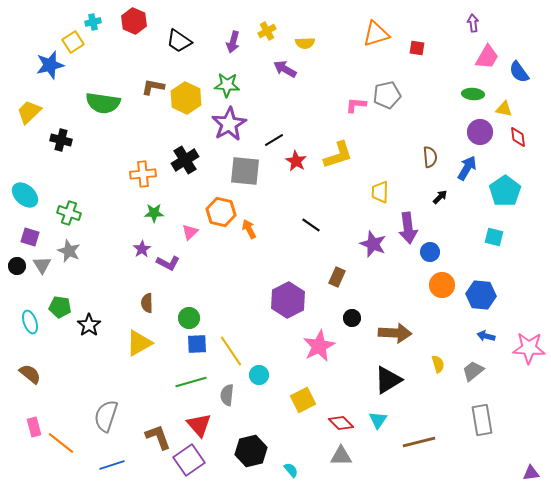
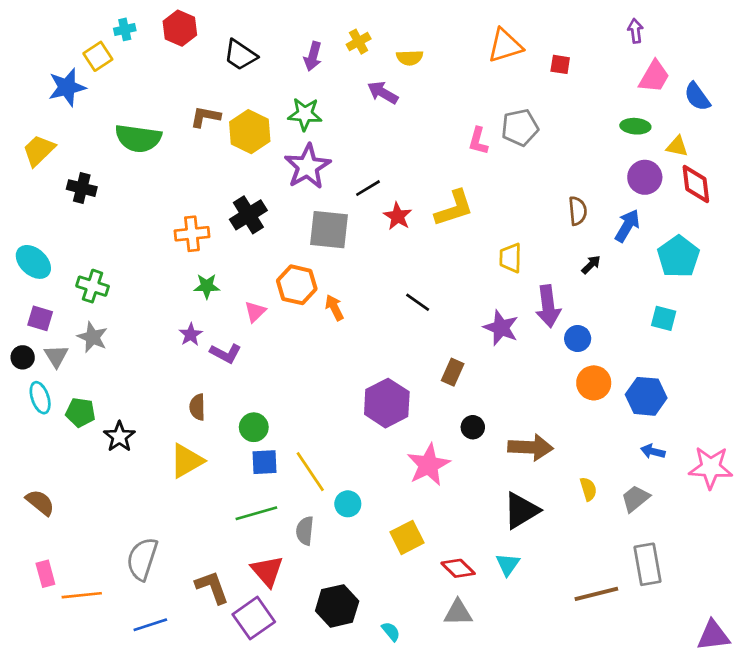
pink L-shape: (356, 105) -> (478, 141), turned -80
red diamond: (518, 137) -> (696, 184), size x1.4
cyan ellipse: (30, 322) -> (40, 398), moved
brown line: (419, 442) -> (596, 594), moved
orange line: (61, 443) -> (82, 595), turned -44
purple triangle: (531, 473) -> (713, 636), size x1.5

